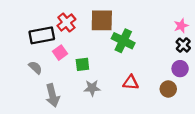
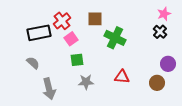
brown square: (102, 20) -> (95, 19), size x0.7
pink star: (181, 26) -> (164, 14), moved
black cross: (183, 45) -> (160, 32), moved
pink square: (60, 53) -> (71, 39), moved

